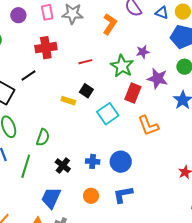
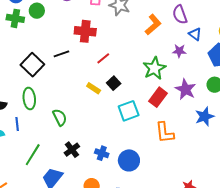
blue triangle: (162, 13) -> (195, 34), moved
purple star: (143, 52) -> (179, 51), moved
red line: (85, 62) -> (103, 58), moved, turned -40
green semicircle: (43, 137) -> (60, 117), turned -60
green line: (26, 166) -> (33, 155), moved

